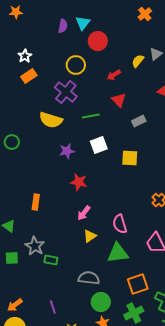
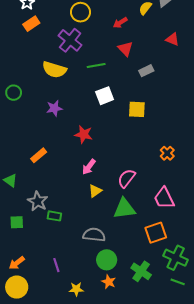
purple star: (67, 151) -> (54, 108), moved
orange rectangle: (36, 202) -> (39, 155), turned 42
pink semicircle: (120, 224) -> (126, 178), turned 54
green square: (12, 258) -> (17, 222), moved
orange square: (138, 284) -> (156, 233), moved
green cross: (134, 313) -> (141, 271), turned -30

